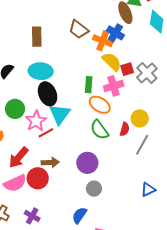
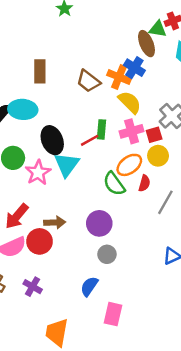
brown trapezoid: (79, 29) -> (88, 81), moved
red square: (127, 69) -> (154, 135), moved
cyan ellipse: (41, 71) -> (23, 109), moved
orange ellipse: (100, 105) -> (129, 165), moved, turned -70
yellow circle: (140, 118) -> (158, 156), moved
red line: (46, 133) -> (90, 140), moved

